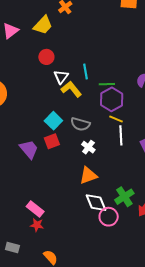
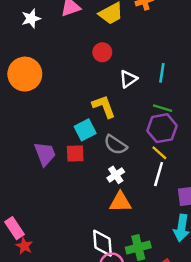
cyan line: (85, 71) -> (162, 73), moved
white triangle: (61, 77) -> (128, 79), moved
yellow L-shape: (71, 89) -> (104, 106), moved
orange triangle: (88, 176) -> (120, 202), moved
pink rectangle: (35, 209) -> (14, 228), moved

